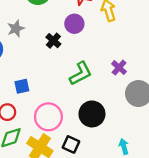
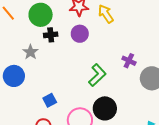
black cross: (53, 41) -> (51, 35), moved, turned -32
black circle: (92, 114) -> (105, 108), moved

